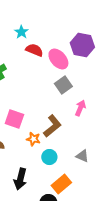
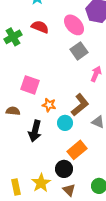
red semicircle: (34, 50) -> (40, 27), moved
brown L-shape: (52, 126) -> (80, 105), moved
black arrow: (20, 179) -> (35, 131), moved

